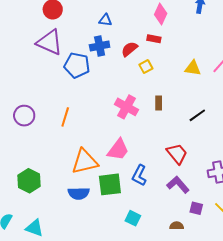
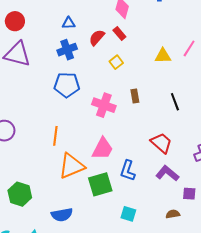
red rectangle: (154, 39) -> (119, 33), turned 48
red semicircle: (129, 49) -> (97, 38), moved
blue pentagon: (77, 65) -> (67, 85), moved
black line: (197, 115) -> (175, 102), turned -66
orange line: (65, 117) -> (55, 136), moved
blue semicircle: (79, 193) -> (62, 215), moved

